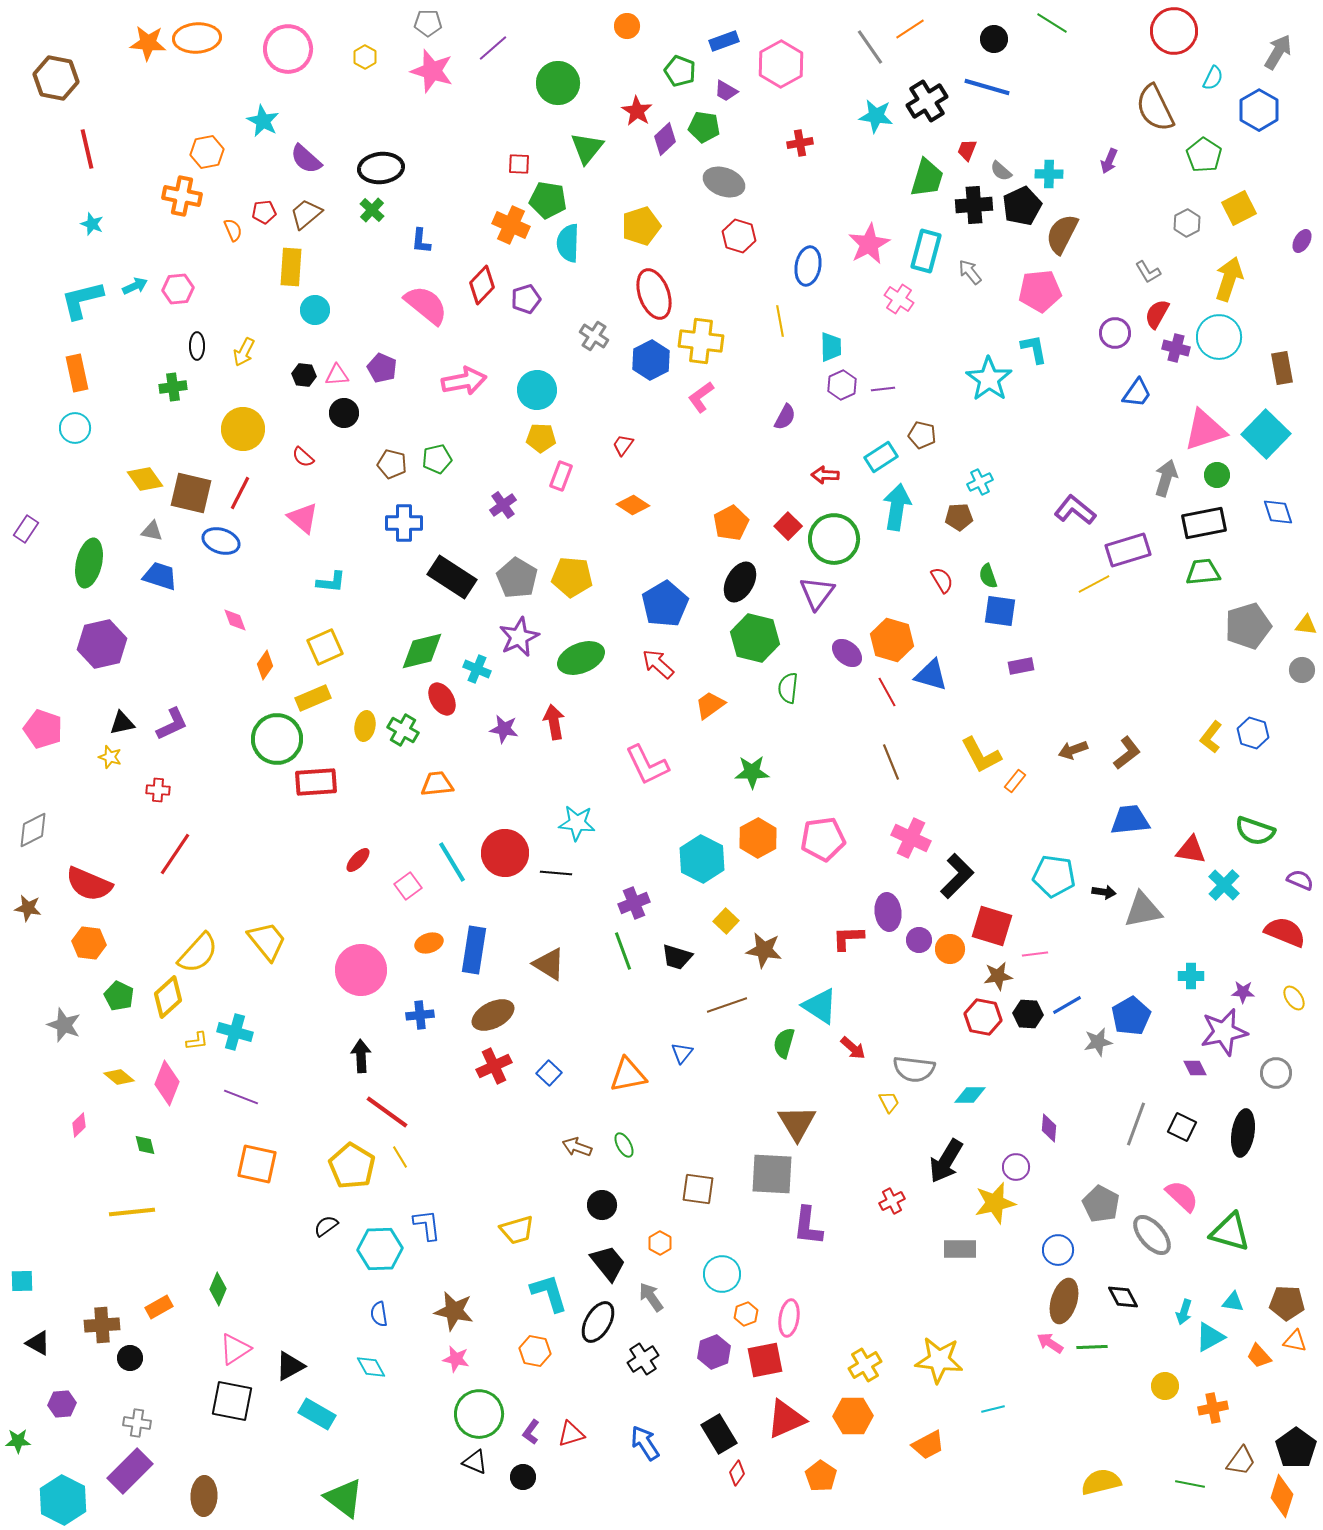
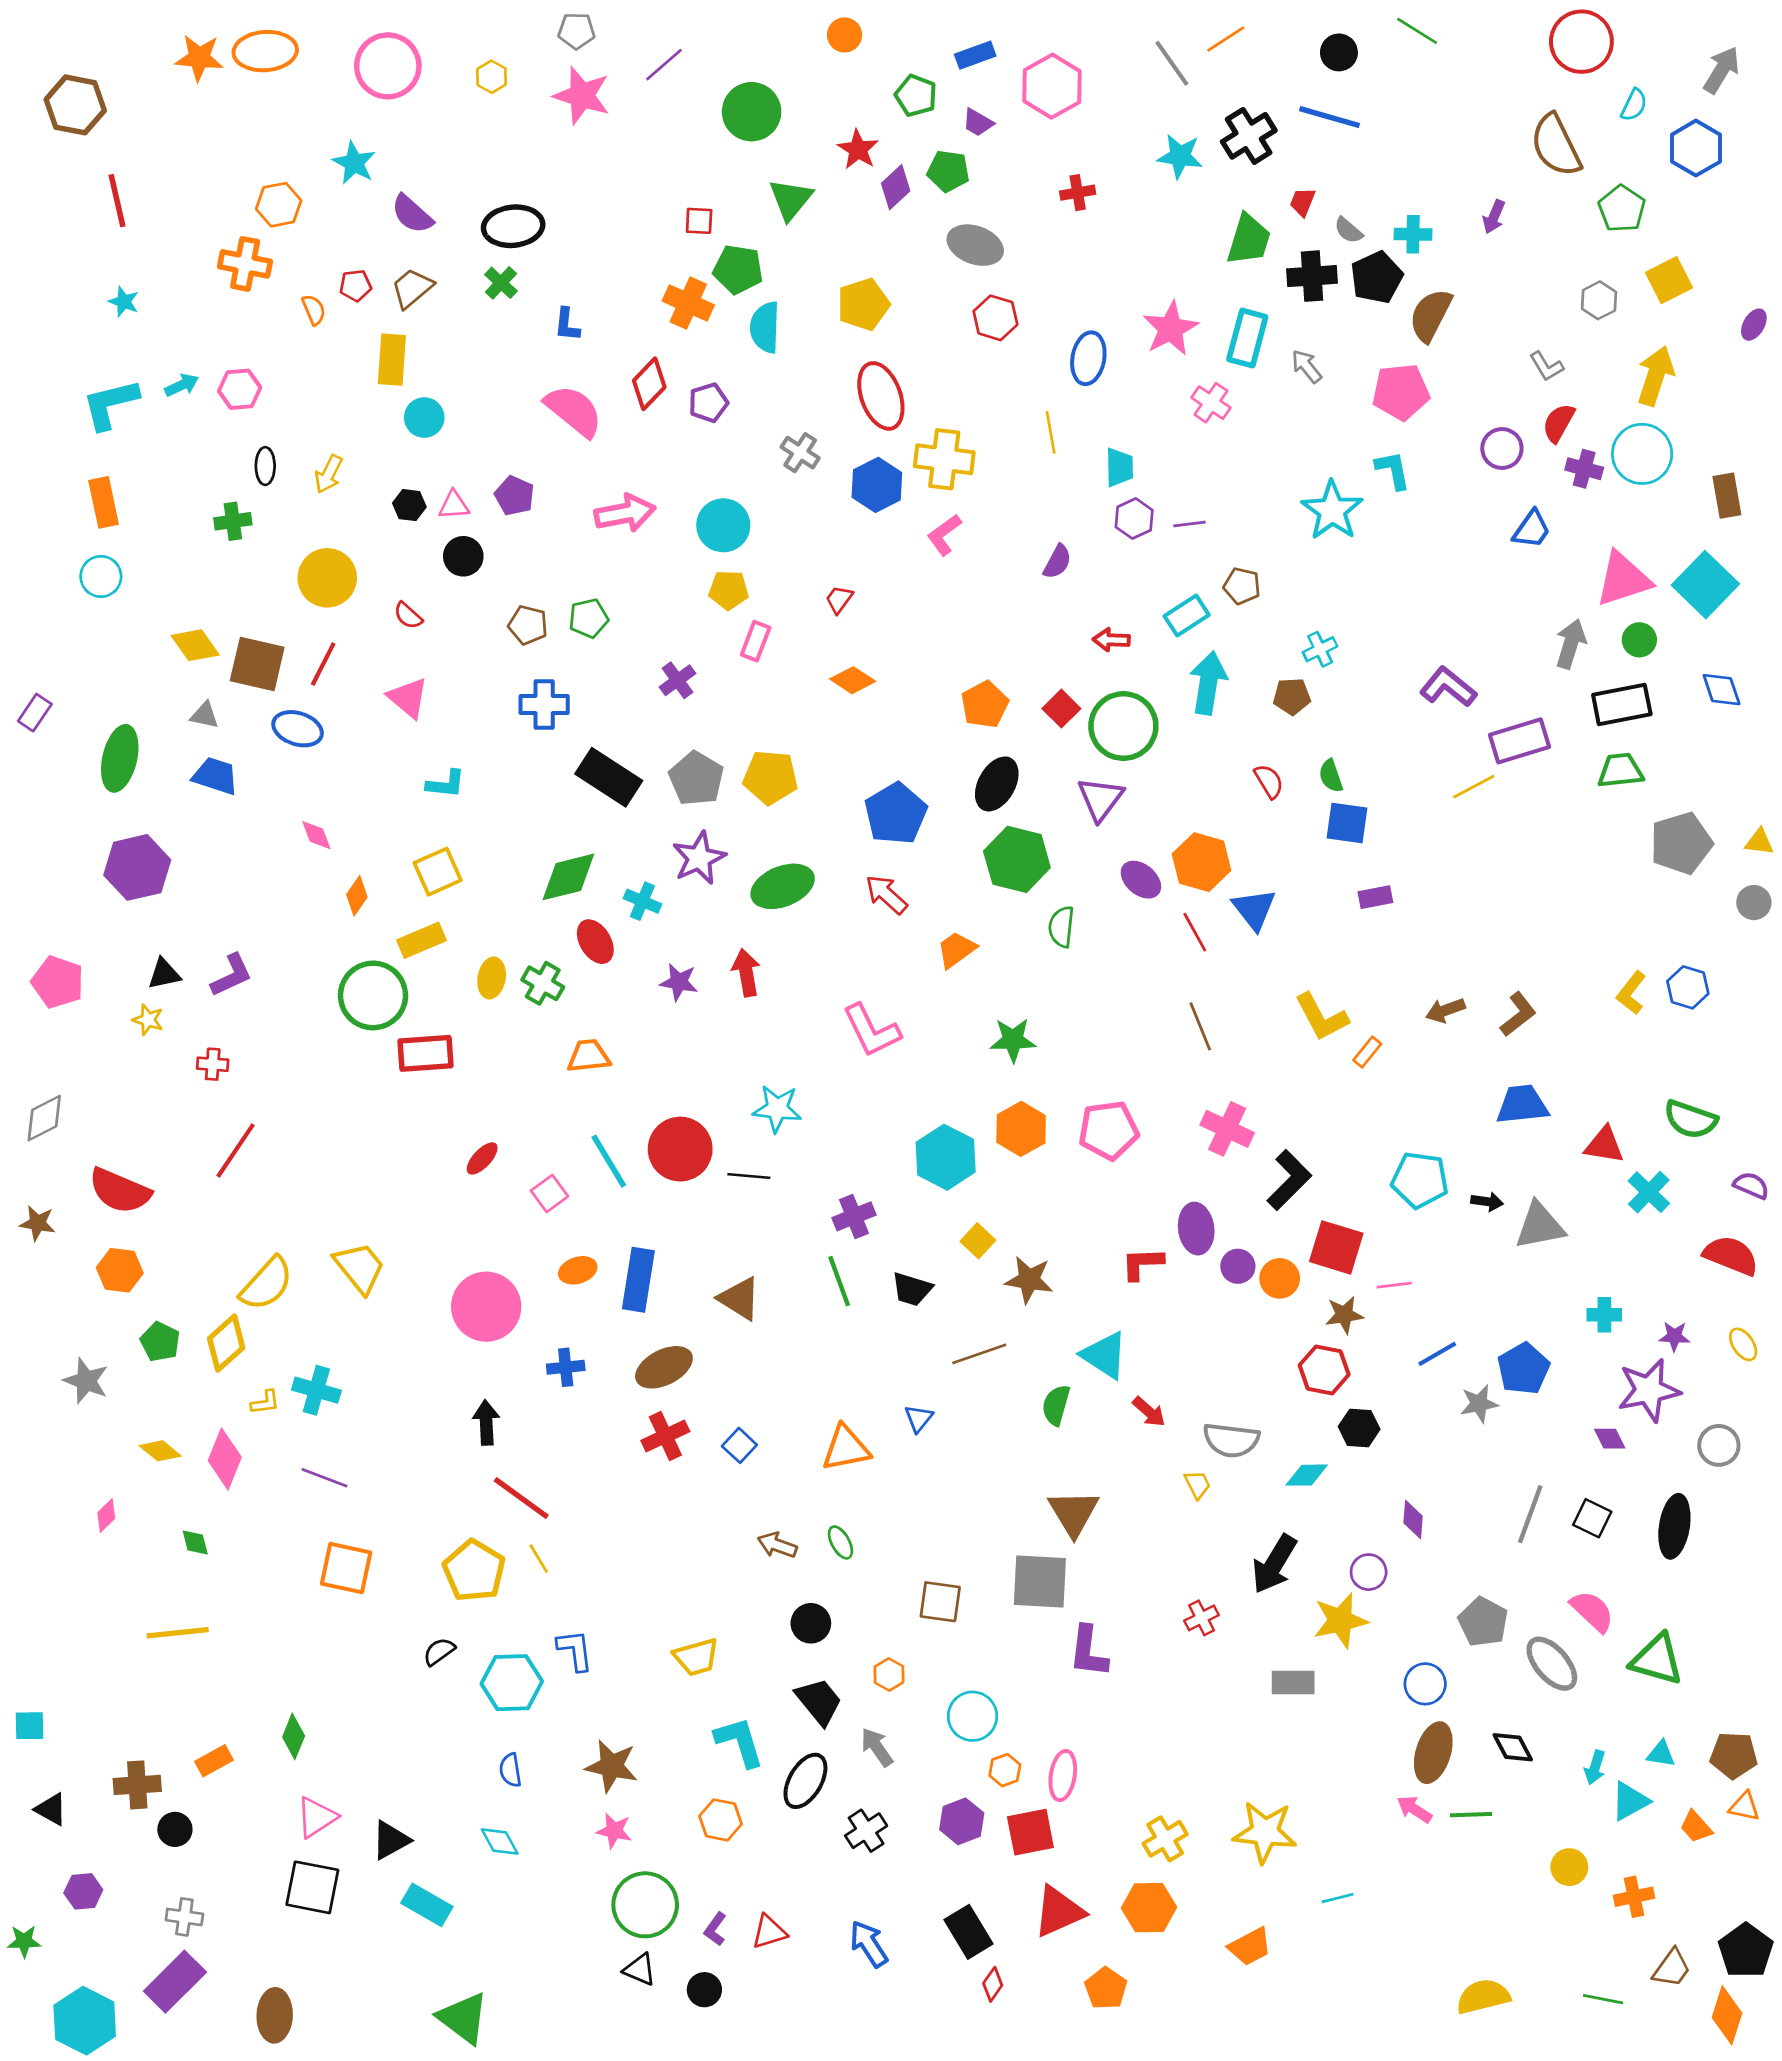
blue triangle: (931, 675) -> (1254, 909), turned 36
black hexagon: (1028, 1014) -> (1359, 1428), moved

